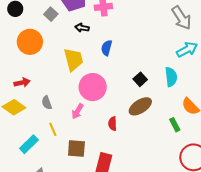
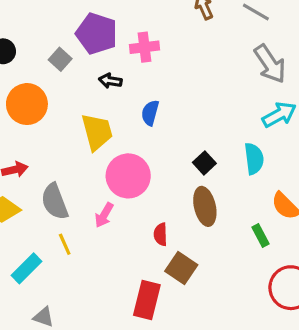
gray semicircle: (47, 103) -> (55, 202), size x1.6
brown ellipse: (140, 106) -> (205, 206), turned -70
brown square: (76, 149) -> (181, 268), moved, turned 30

